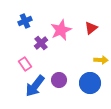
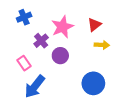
yellow arrow: (101, 60) -> (102, 45), moved
purple circle: (59, 80) -> (60, 56), moved

